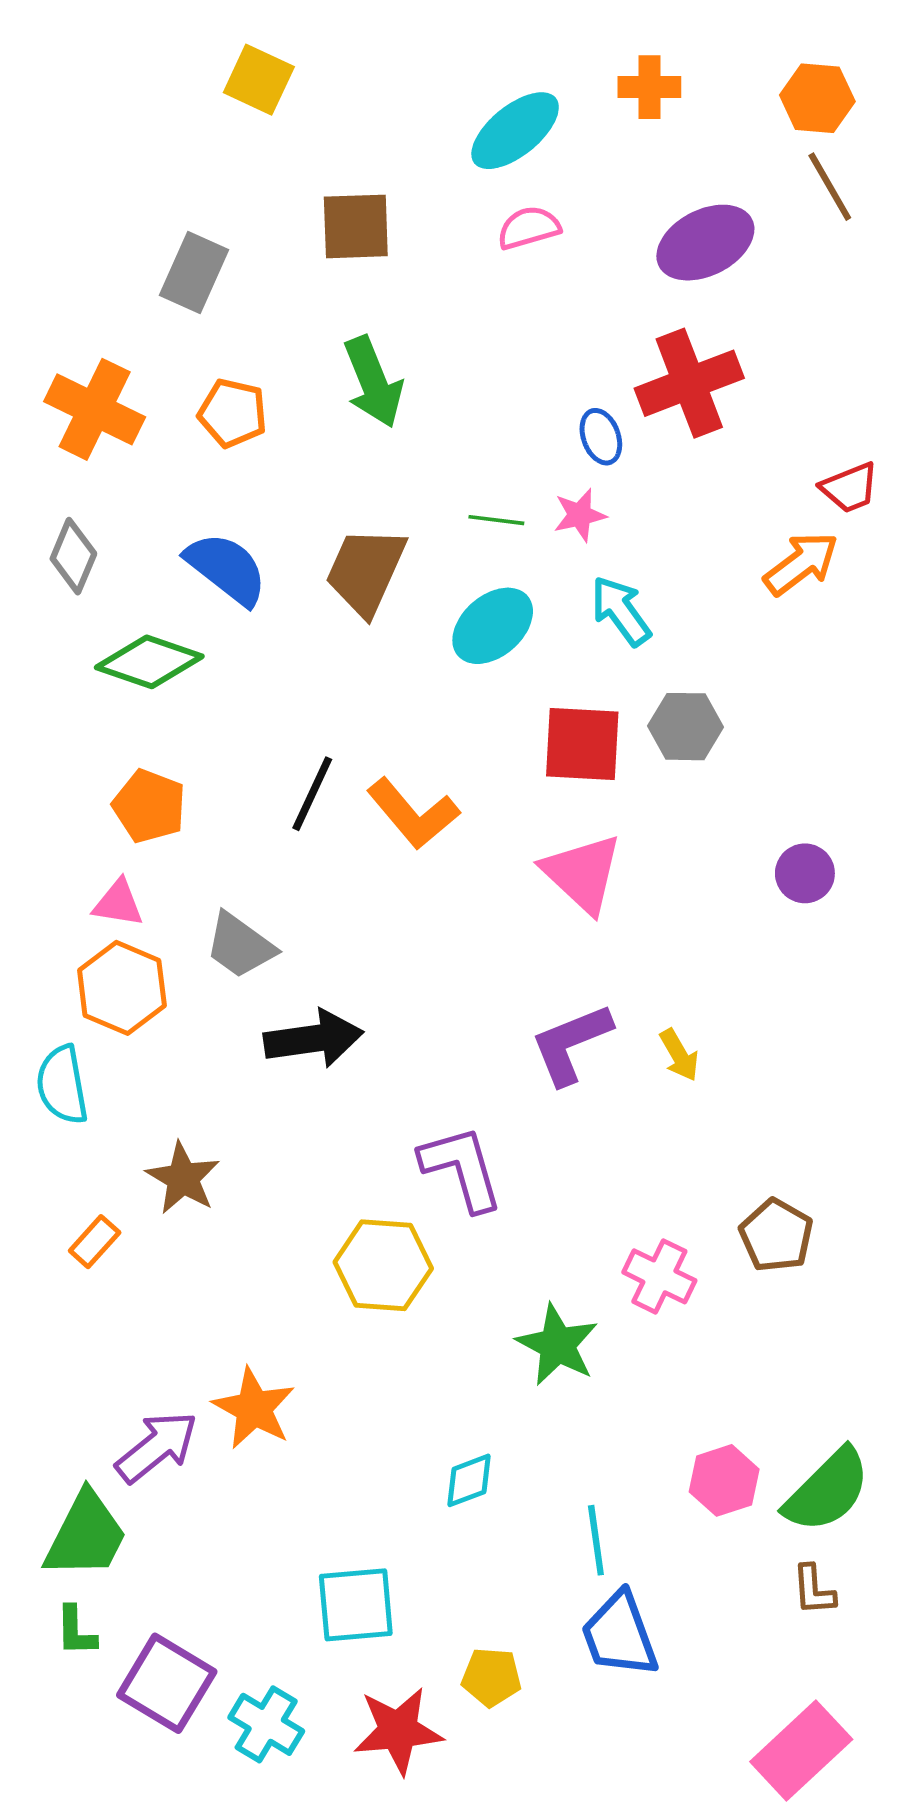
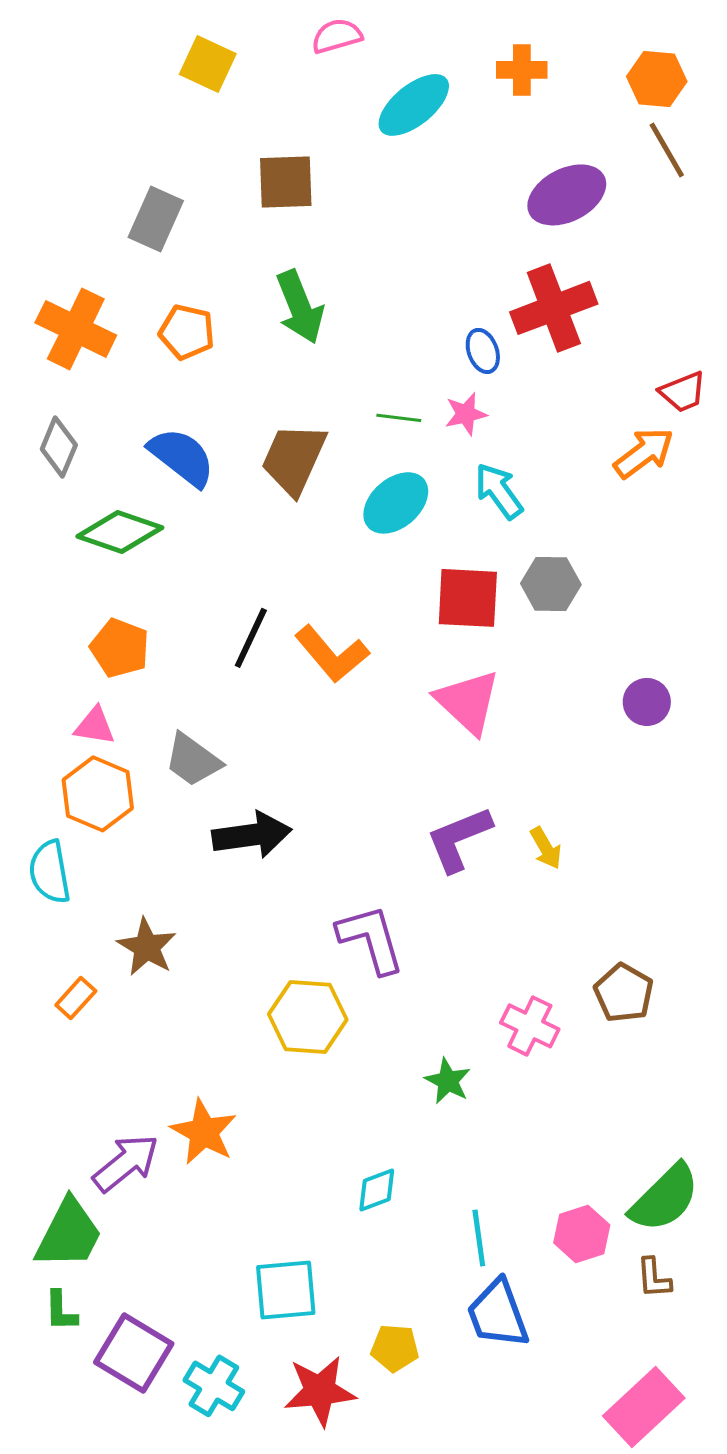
pink semicircle: (529, 228) -> (337, 36), moved
green star: (557, 1345) -> (448, 1081), size x0.7
pink hexagon: (724, 1480) -> (582, 1234), moved

